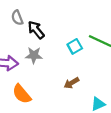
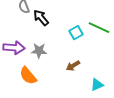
gray star: (34, 55) -> (39, 51), moved

